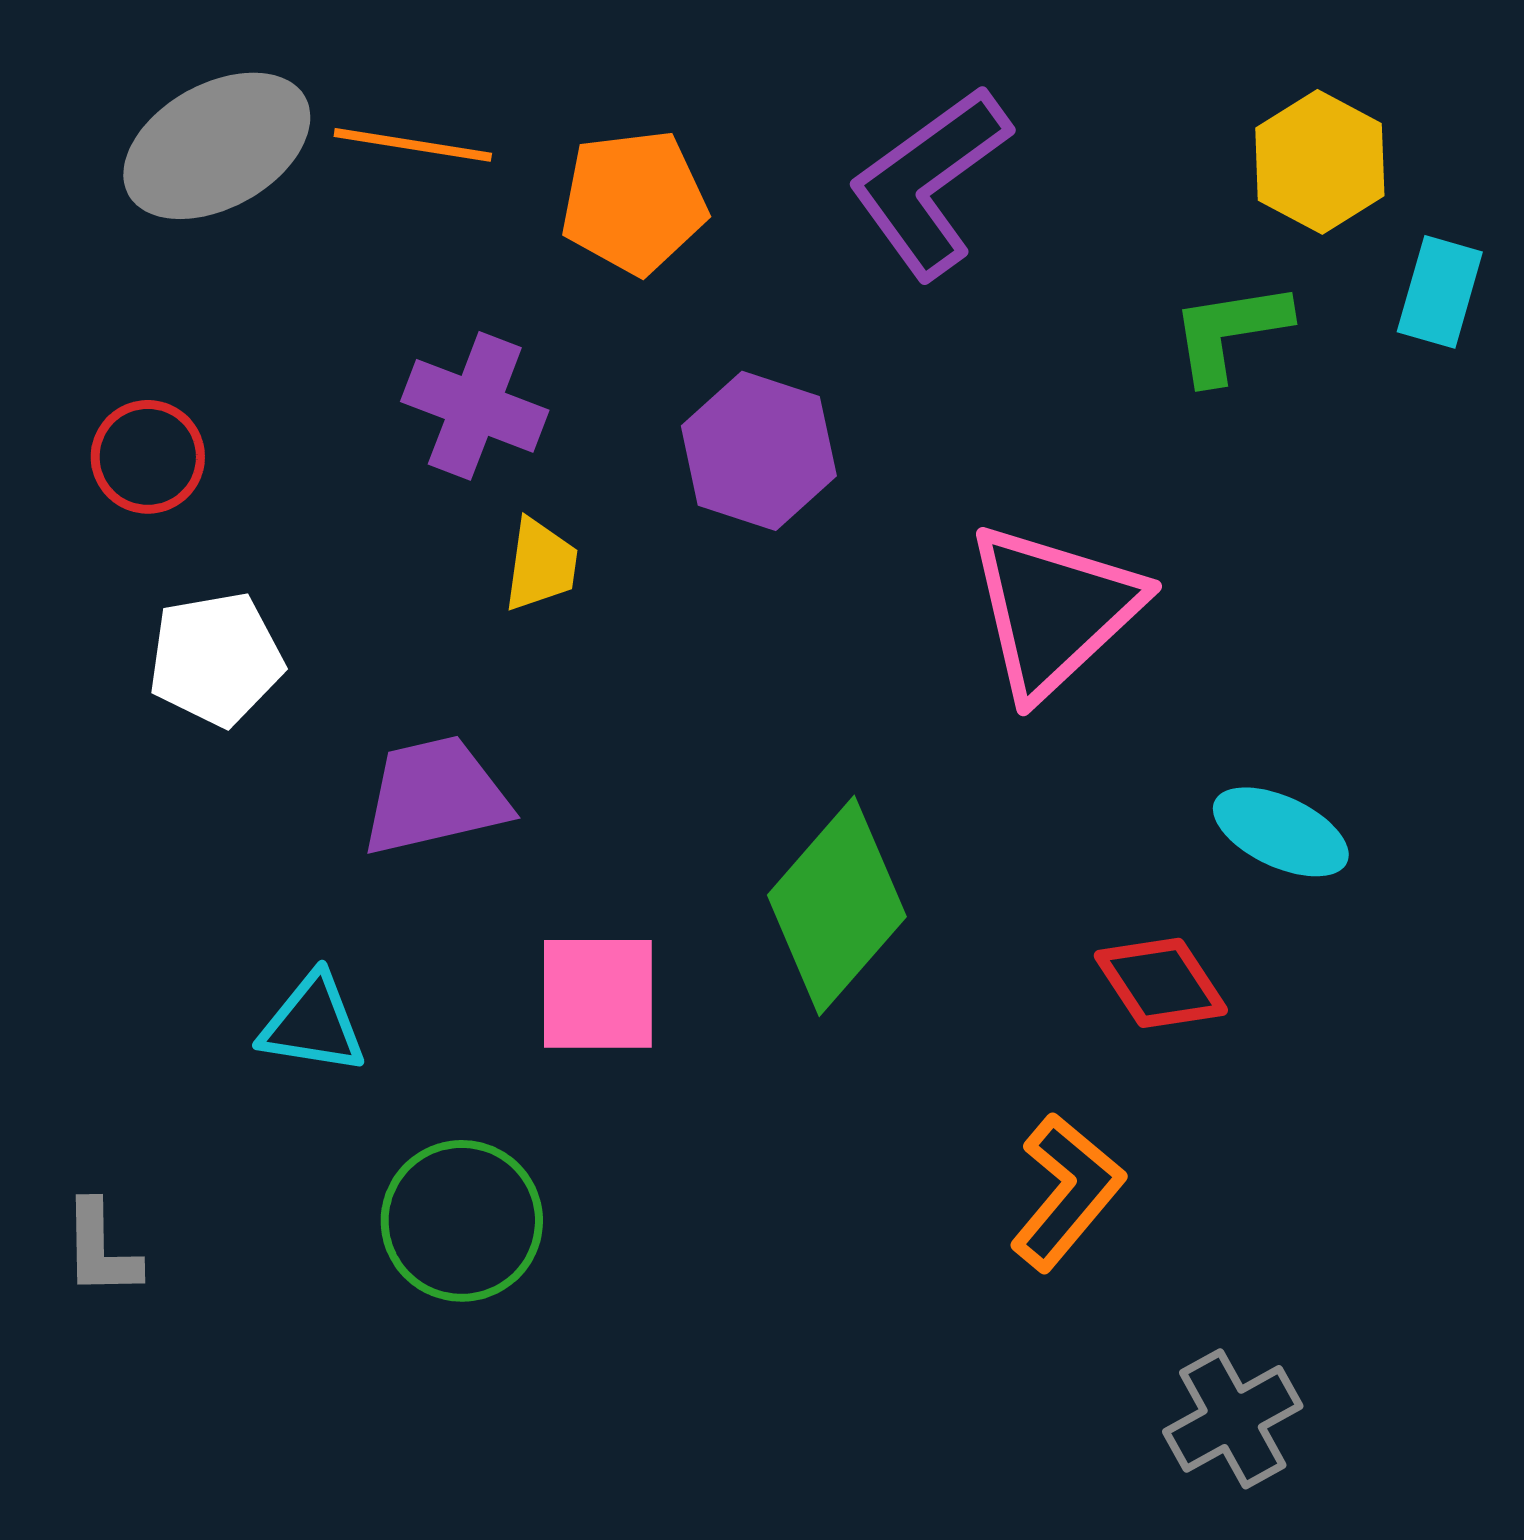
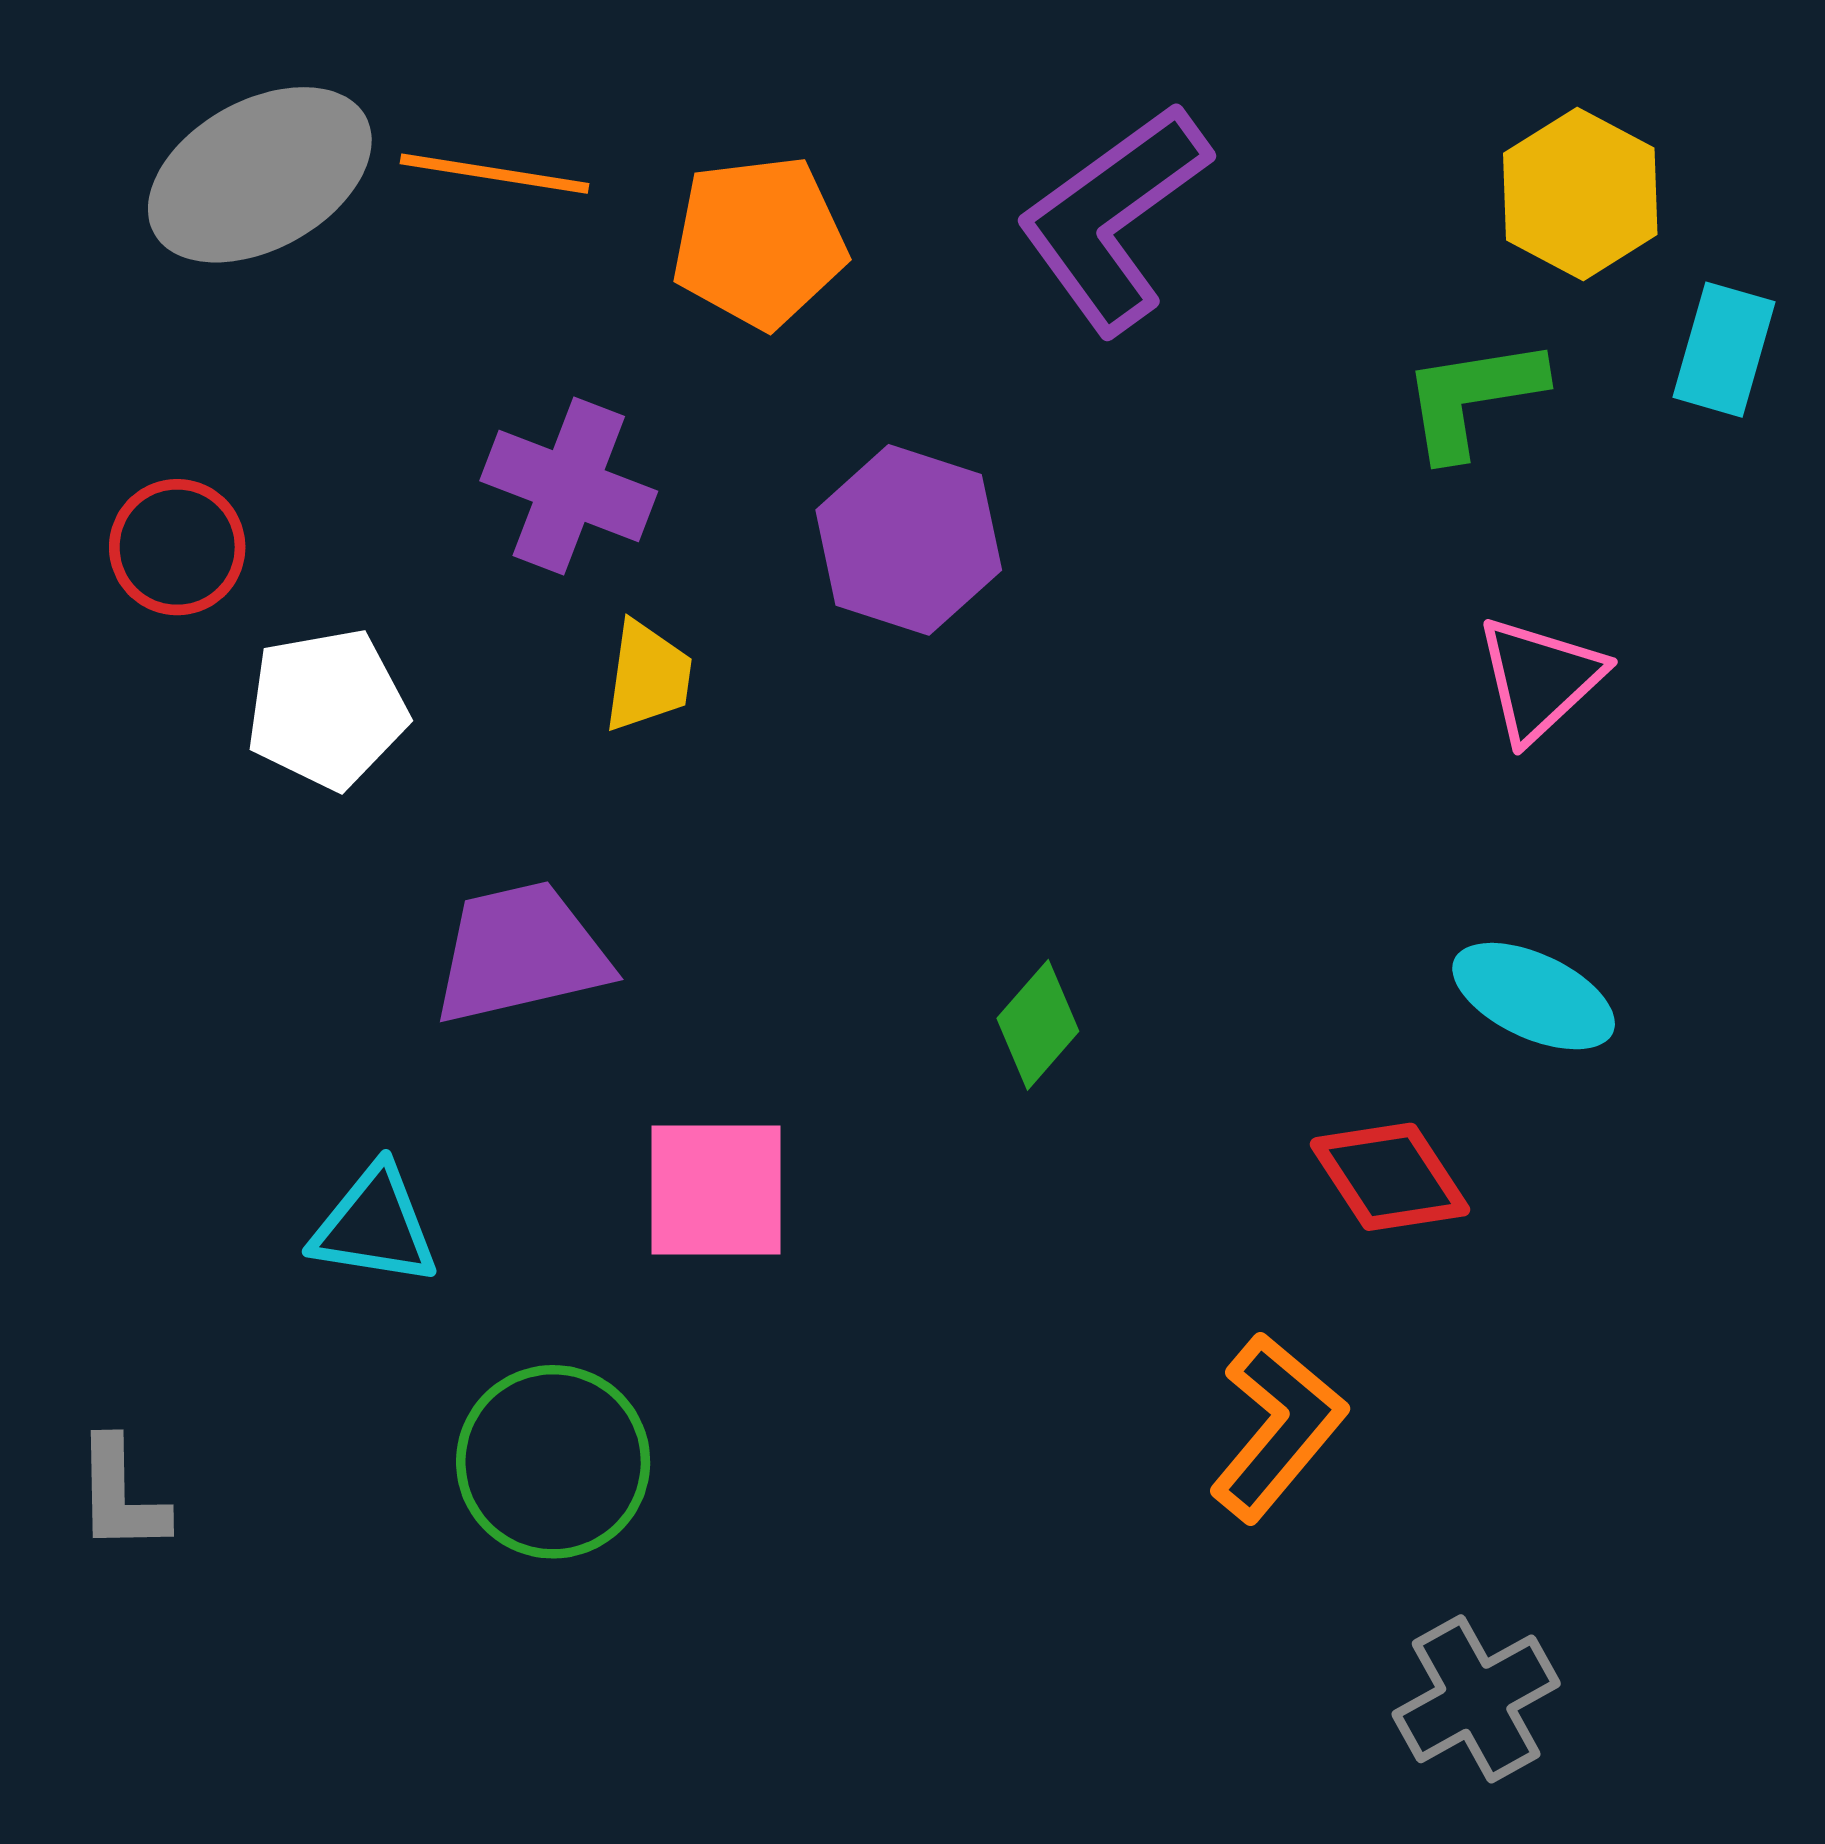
pink triangle: (1054, 610) -> (1540, 679), moved, size x0.6
white pentagon: (216, 659) -> (327, 709), moved
green diamond: (837, 906) -> (1038, 1025), moved, size x0.5

